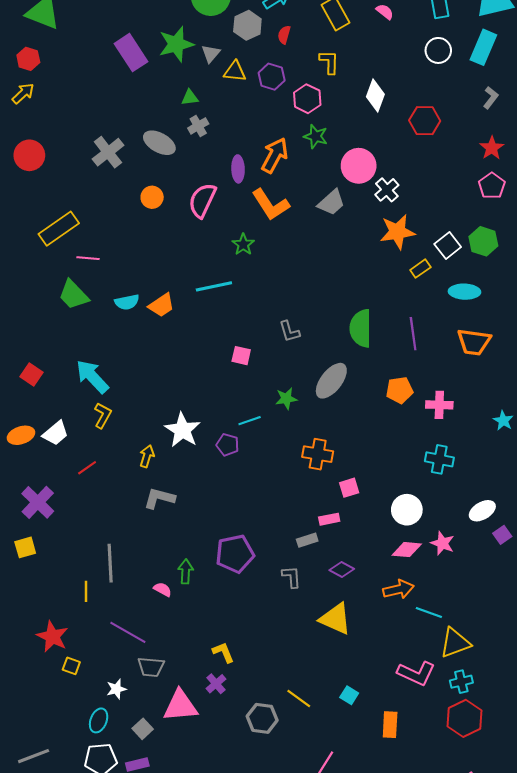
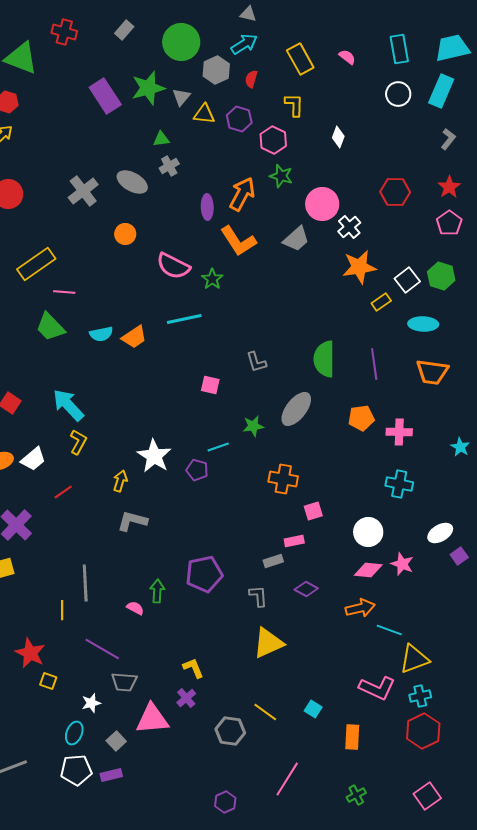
white diamond: (375, 96) -> (338, 137), size x0.7
red hexagon: (425, 121) -> (395, 192), moved
pink semicircle: (202, 200) -> (173, 266), moved, turned -88
yellow triangle: (336, 619) -> (268, 643), moved, turned -48

